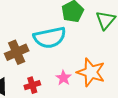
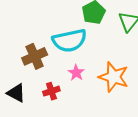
pink star: (63, 78) -> (76, 73), moved

